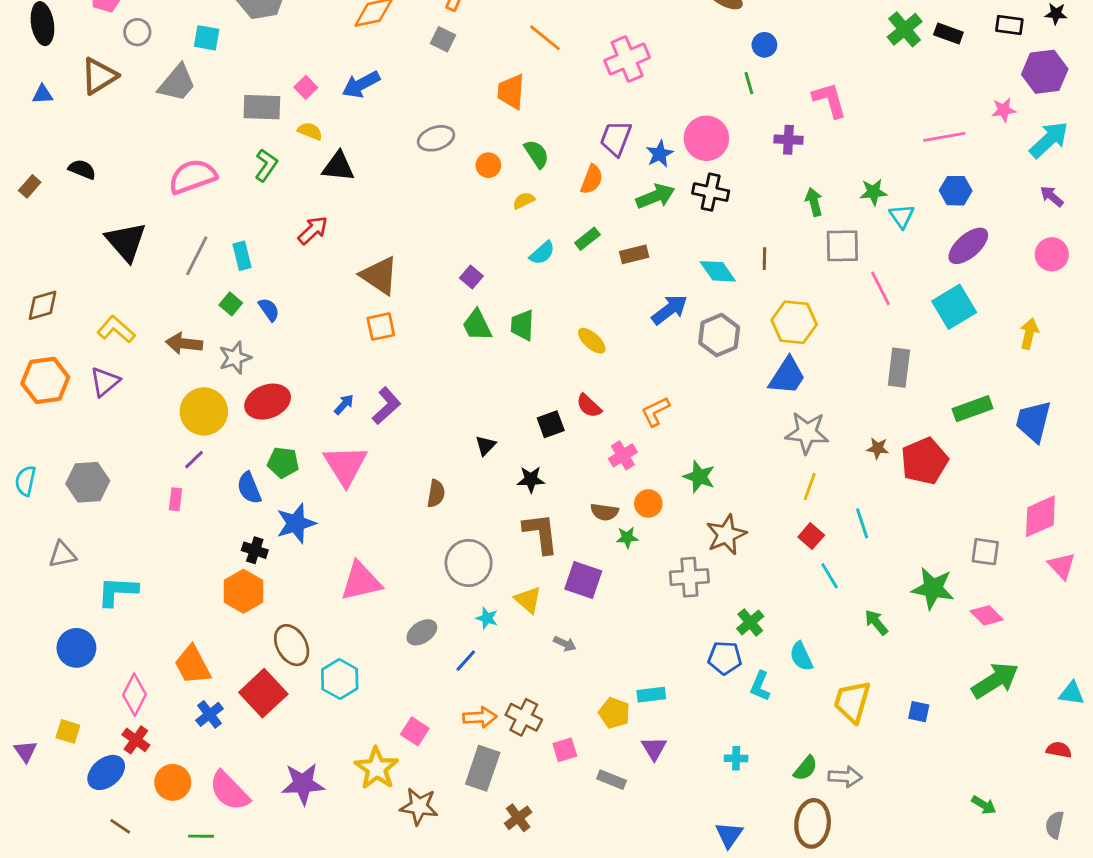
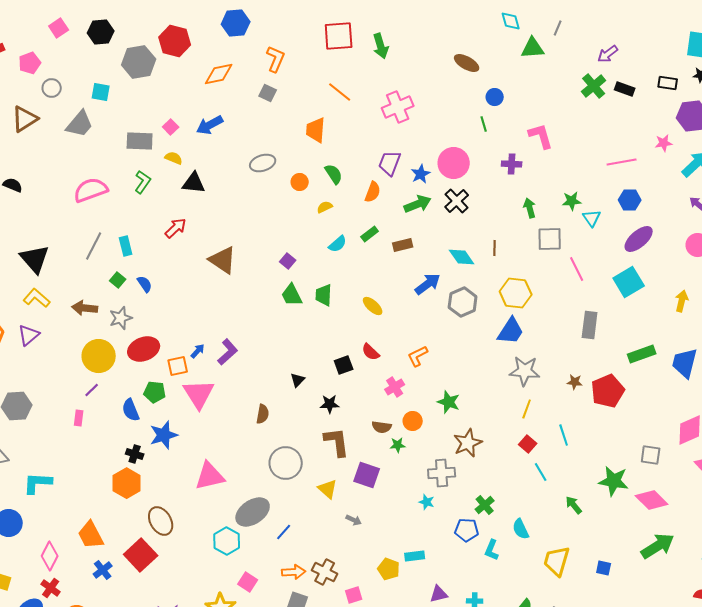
black cross: (711, 192) -> (457, 201), turned 35
black triangle: (126, 242) -> (35, 259), moved
orange square: (381, 327) -> (178, 366), moved
pink diamond: (987, 615) -> (652, 500), size x1.4
cyan star: (487, 618) -> (427, 502), moved
gray ellipse: (422, 632) -> (253, 512), size x1.6
cyan hexagon: (340, 679) -> (227, 541), moved
purple triangle: (654, 748) -> (439, 594), moved, turned 48

